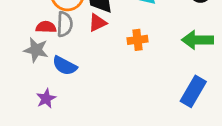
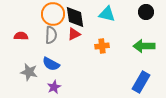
red semicircle: (46, 27) -> (21, 36), moved
gray star: (36, 50) -> (29, 72), moved
purple star: (46, 99) -> (54, 87), moved

